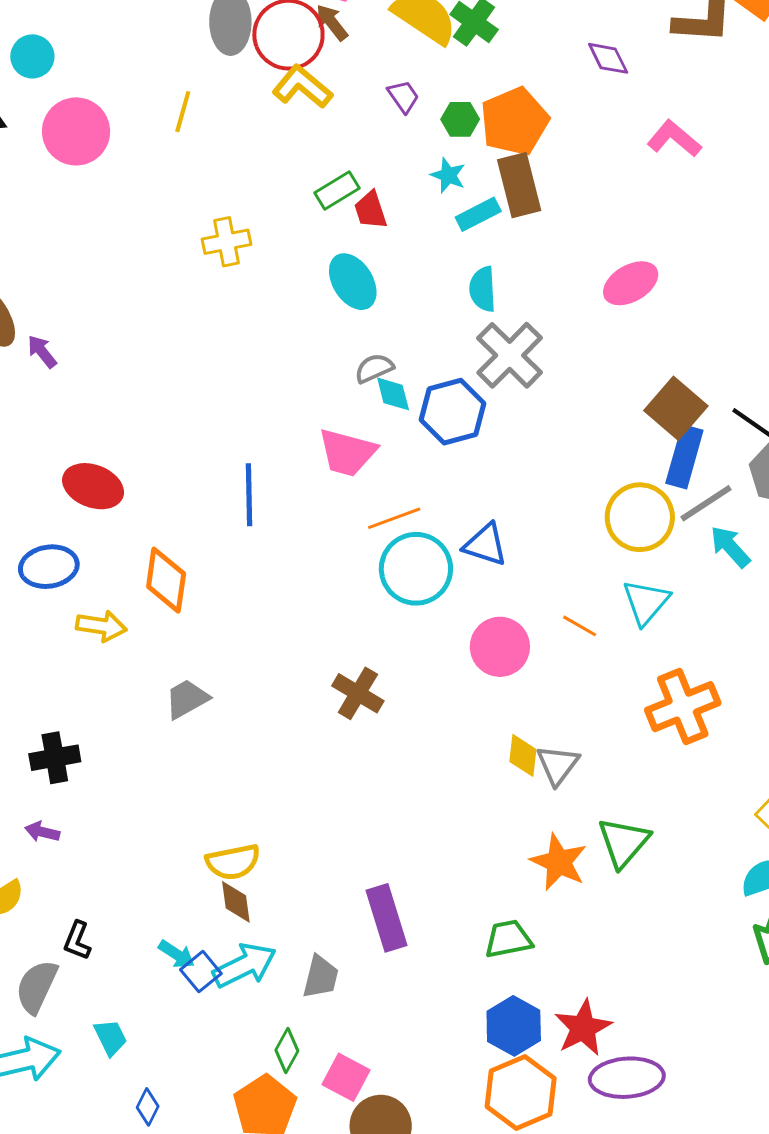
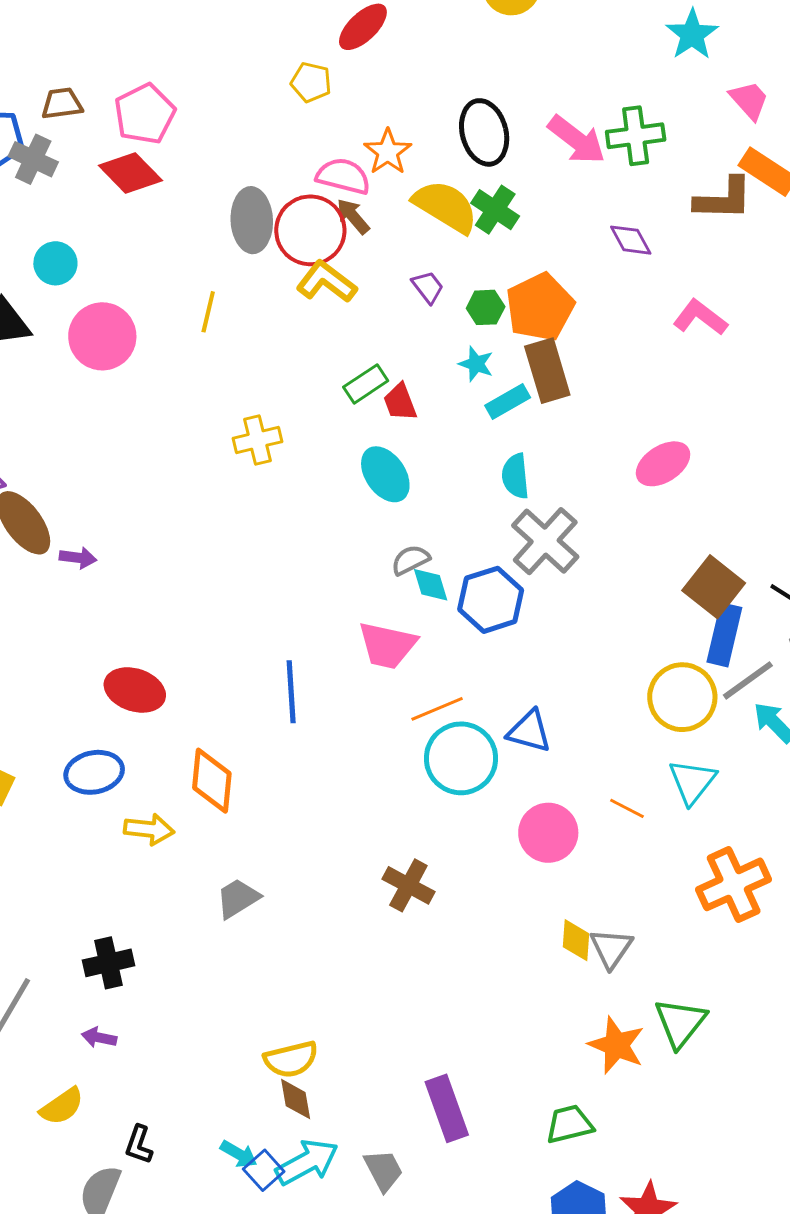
purple arrow: (42, 352) -> (78, 558), turned 138
gray trapezoid: (321, 977) -> (384, 1170), turned -39

